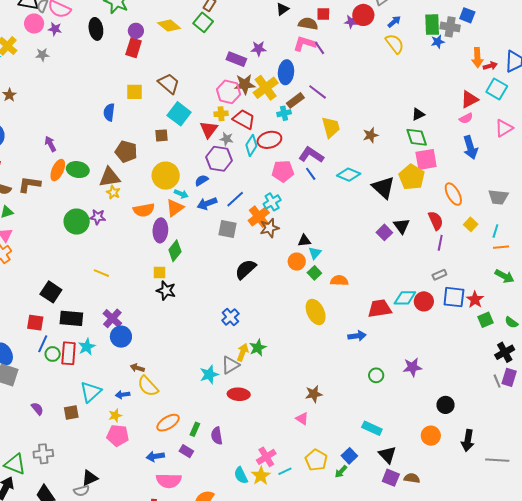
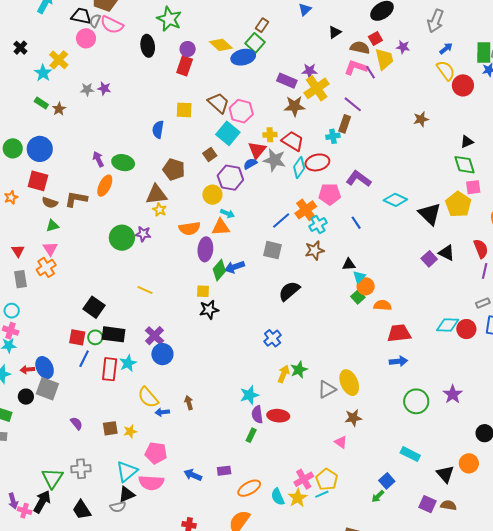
red square: (323, 14) -> (375, 38), turned -32
red circle: (363, 15) -> (463, 85), moved
purple star: (55, 29) -> (104, 88), moved
gray star: (42, 55) -> (87, 89), moved
blue ellipse: (286, 72) -> (243, 57), moved, turned 70
yellow cross: (266, 88) -> (317, 88), moved
pink hexagon: (229, 92) -> (241, 111), moved
purple line: (318, 92) -> (353, 104), moved
brown rectangle: (295, 100) -> (345, 124), turned -36
yellow trapezoid: (331, 127) -> (384, 59), moved
brown square: (162, 135) -> (210, 154), turned -32
brown star: (371, 135) -> (421, 119), moved
gray star: (226, 139) -> (274, 160), size x1.6
purple hexagon: (219, 159) -> (230, 178), moved
pink square: (426, 159) -> (473, 187), size x0.7
green ellipse: (78, 170) -> (123, 163), moved
blue line: (311, 174) -> (356, 223), moved
yellow circle: (166, 176) -> (212, 195), size x0.7
blue semicircle: (202, 180) -> (250, 164), moved
blue arrow: (207, 203) -> (234, 267), moved
orange triangle: (175, 208) -> (221, 227), turned 30
orange cross: (259, 217) -> (306, 210), moved
black triangle: (402, 226) -> (447, 253), turned -30
orange circle: (297, 262) -> (366, 286), moved
black star: (166, 291) -> (209, 310), turned -30
red trapezoid: (380, 308) -> (399, 333), moved
yellow ellipse: (316, 312) -> (349, 383), moved
green circle: (53, 354) -> (95, 337), moved
gray triangle: (230, 365) -> (327, 389), moved
purple star: (412, 367) -> (453, 394), turned -30
brown arrow: (137, 368) -> (189, 403), moved, turned 56
green circle: (376, 375) -> (416, 401), size x1.6
yellow semicircle: (148, 386) -> (148, 397), moved
cyan triangle: (91, 392) -> (127, 471), moved
yellow star: (115, 415) -> (130, 431), moved
orange ellipse: (168, 423) -> (249, 488), moved
green rectangle: (195, 429) -> (251, 435), moved
purple semicircle: (217, 436) -> (257, 414), moved
purple rectangle: (186, 451) -> (224, 471), turned -40
black triangle: (387, 455) -> (445, 474), moved
blue arrow: (155, 456) -> (193, 475), turned 30
yellow pentagon: (316, 460) -> (327, 479), moved
green triangle: (15, 464) -> (52, 478), turned 40
pink semicircle: (169, 481) -> (151, 483), moved

